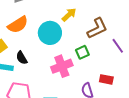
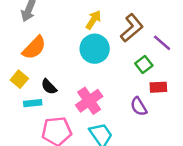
cyan circle: (50, 33) -> (95, 49), moved
green square: (82, 52) -> (144, 65), moved
pink cross: (62, 66) -> (89, 101), moved

